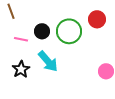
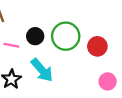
red circle: (97, 19) -> (97, 46), moved

